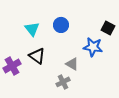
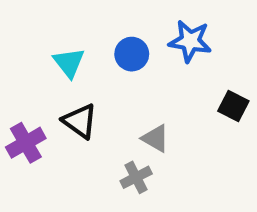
black square: (108, 28) -> (233, 106), moved
blue star: (93, 47) -> (190, 41), moved

